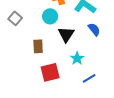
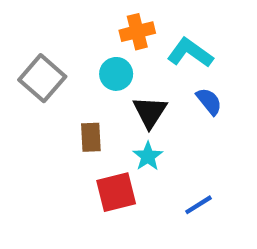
gray square: (15, 18) -> (42, 78), size x1.5
cyan star: (77, 58) -> (148, 156), moved

